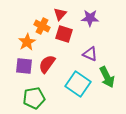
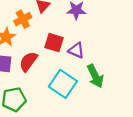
orange cross: (42, 26) -> (23, 19), turned 35
red square: (64, 34) -> (54, 43), moved

